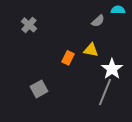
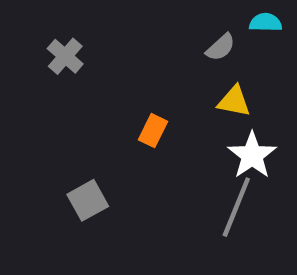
yellow triangle: (91, 50) -> (234, 101), moved

